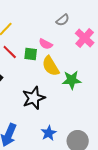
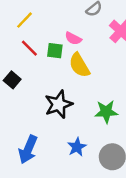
green star: (72, 80) -> (106, 112), moved

